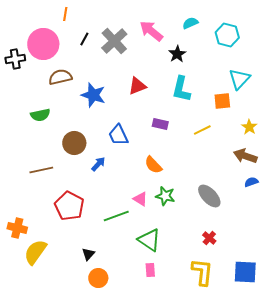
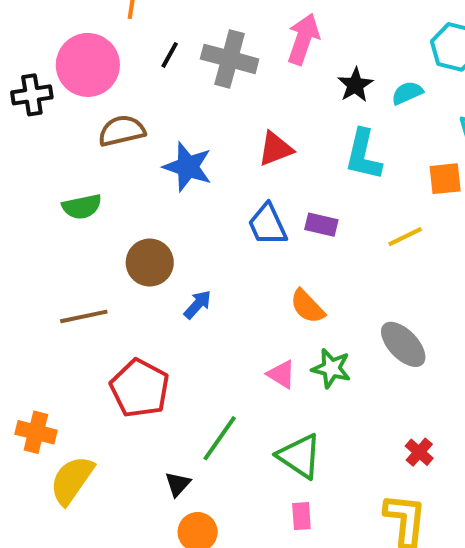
cyan semicircle: (190, 23) -> (407, 93), moved
pink arrow: (151, 31) -> (303, 39), turned 70
gray cross: (114, 41) -> (230, 59), turned -32
blue trapezoid: (118, 135) -> (267, 225), moved
gray ellipse: (209, 196) -> (403, 344), moved
green line: (116, 216) -> (220, 438), moved, turned -35

